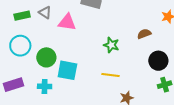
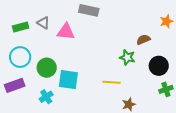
green star: (111, 45) -> (127, 57), moved
purple rectangle: (14, 85) -> (15, 85), moved
cyan cross: (45, 86) -> (46, 97), turned -32

